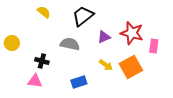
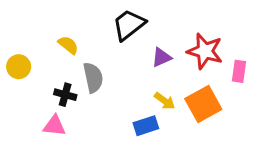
yellow semicircle: (44, 12) -> (68, 45), moved
gray semicircle: (70, 44) -> (93, 78), moved, turned 66
blue rectangle: (79, 82) -> (146, 126), moved

